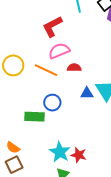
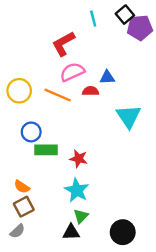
blue triangle: (87, 93) -> (107, 77), moved
blue circle: (52, 103) -> (31, 132), moved
red star: (79, 155) -> (79, 159), moved

